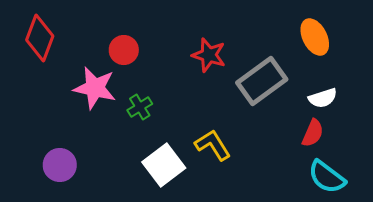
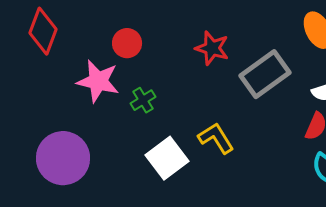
purple circle: (60, 165) -> (63, 158), size x1.6

